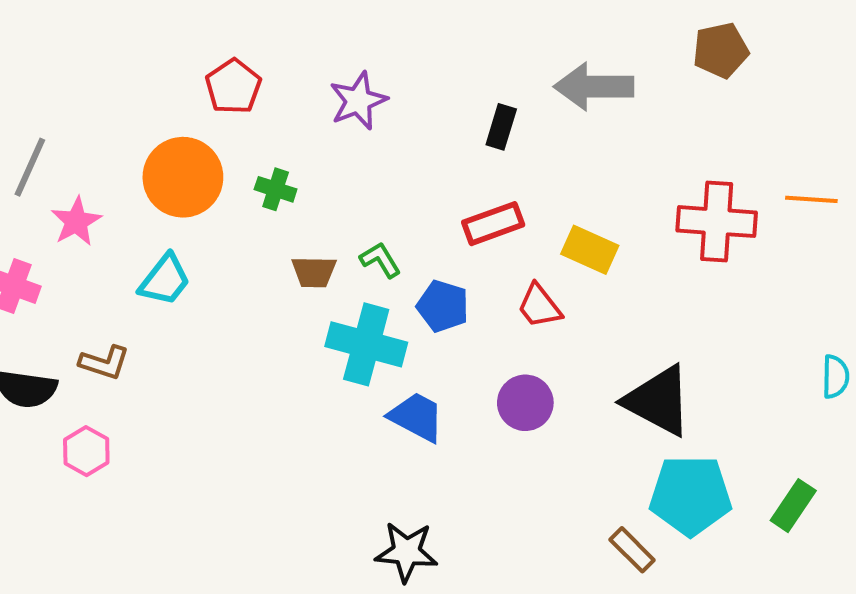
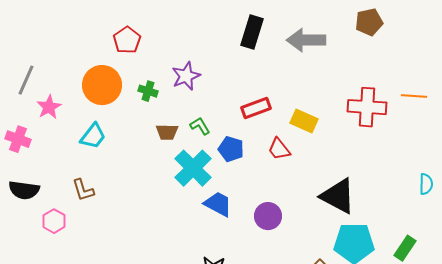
purple star: (358, 101) -> (186, 76), moved
black rectangle: (501, 127) -> (252, 32), moved, size x1.5
cyan cross: (366, 344) -> (193, 168), turned 30
brown L-shape: (104, 363) -> (83, 190), moved, turned 55
purple circle: (525, 403) -> (268, 216), moved

